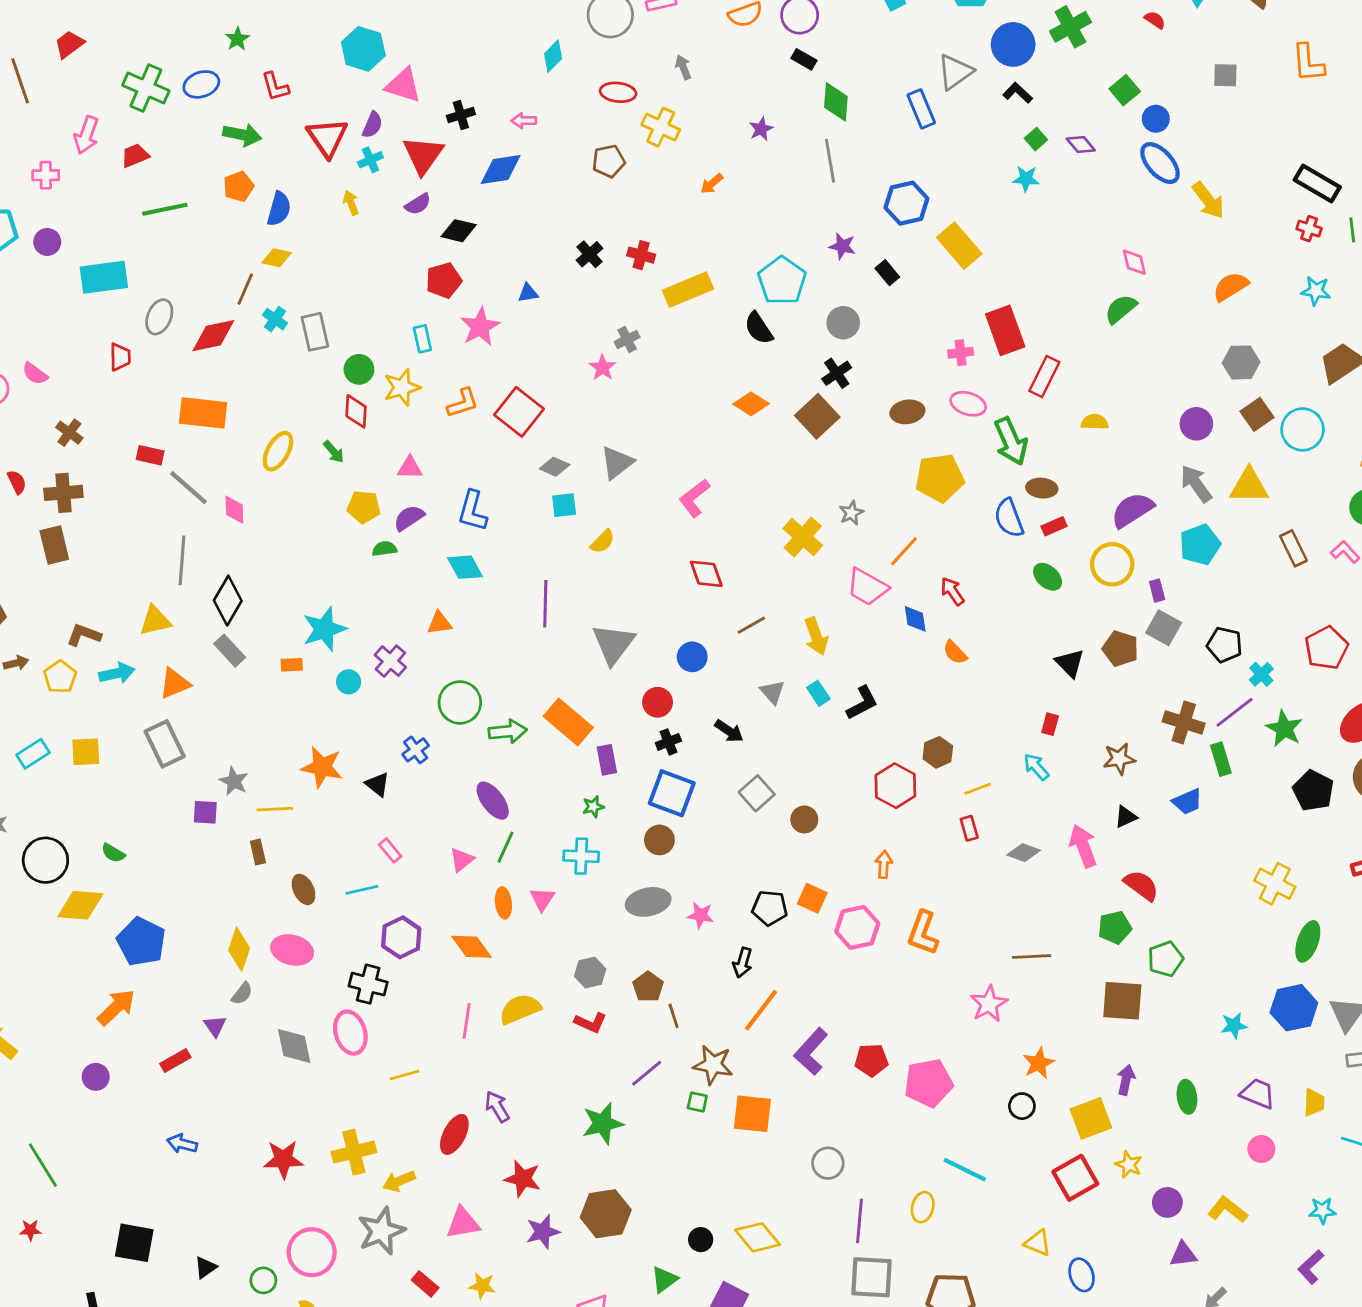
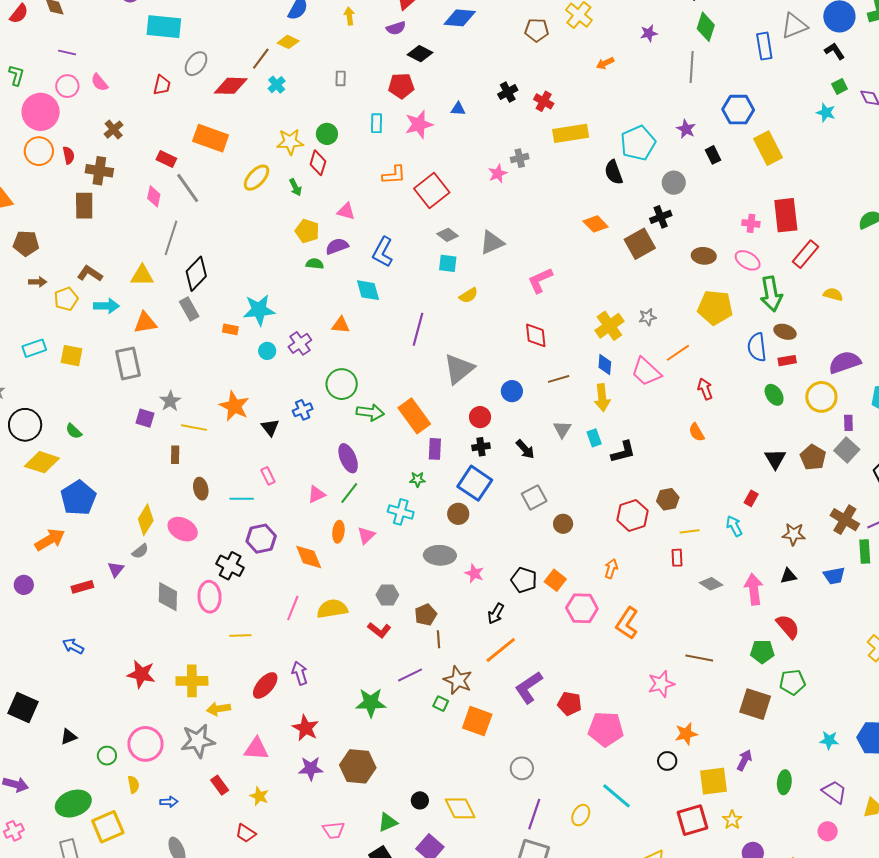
gray rectangle: (315, 332) -> (341, 78), moved, size x0.6
yellow star: (402, 387) -> (290, 142), moved
pink diamond: (234, 510) -> (154, 196), moved
blue diamond: (915, 619) -> (605, 365), moved

